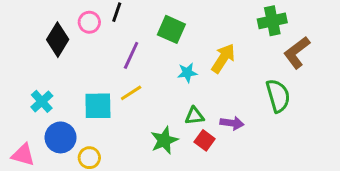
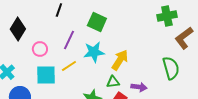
pink circle: (89, 22) -> (40, 49), moved
yellow arrow: (223, 58) -> (120, 60), moved
cyan star: (187, 73) -> (94, 52), moved, size x1.5

